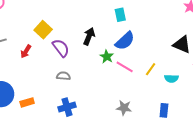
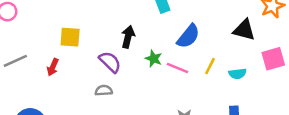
yellow square: (43, 30) -> (70, 37), turned -30
blue semicircle: (125, 41) -> (188, 36), moved
purple semicircle: (61, 48) -> (110, 62), moved

